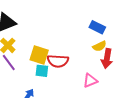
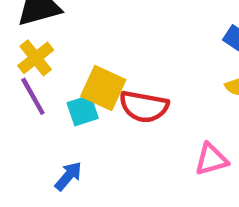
cyan square: (42, 71) -> (83, 110), moved, turned -32

